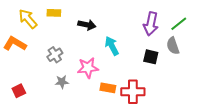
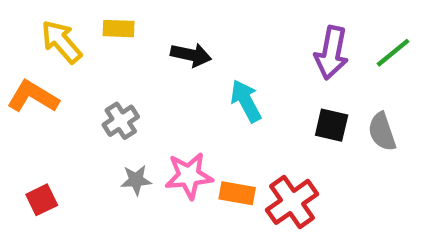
gray semicircle: (173, 46) -> (382, 132), moved
pink star: (88, 68) -> (189, 176), moved
red cross: (133, 92) -> (292, 202), turned -35

